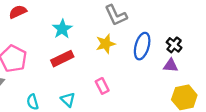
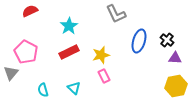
yellow star: (106, 44) -> (101, 55), moved
purple triangle: (171, 65) -> (175, 58), moved

